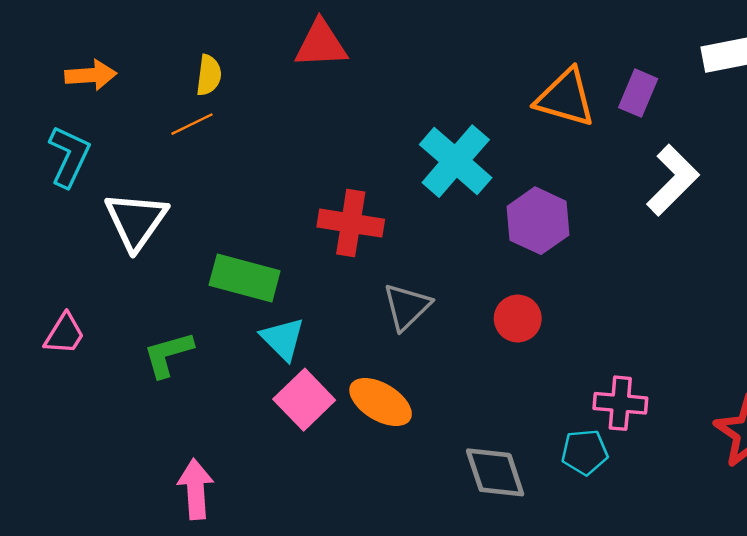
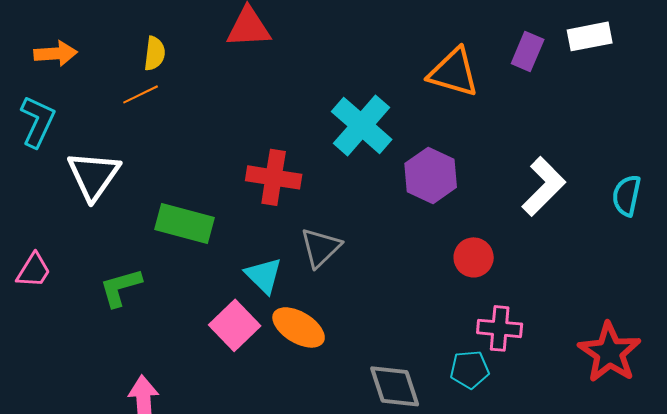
purple rectangle: (638, 93) -> (528, 51), moved
white L-shape: (673, 180) -> (544, 186), moved
red circle: (518, 319) -> (474, 257), moved
cyan triangle: (283, 339) -> (264, 275), moved

